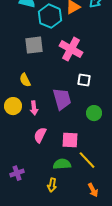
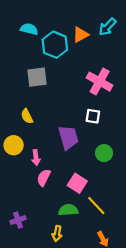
pink cross: (71, 49) -> (100, 82), moved
pink arrow: (34, 108) -> (36, 158), moved
pink square: (70, 140) -> (77, 183), turned 30

